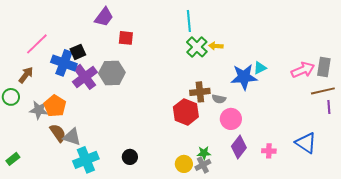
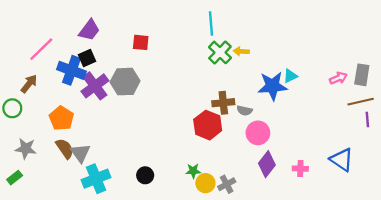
purple trapezoid: (104, 17) -> (89, 30), moved
pink arrow: (303, 70) -> (338, 78), size x0.7
gray star: (39, 110) -> (26, 149), moved
gray triangle: (72, 137) -> (80, 153), turned 36
green star: (204, 153) -> (193, 171), moved

